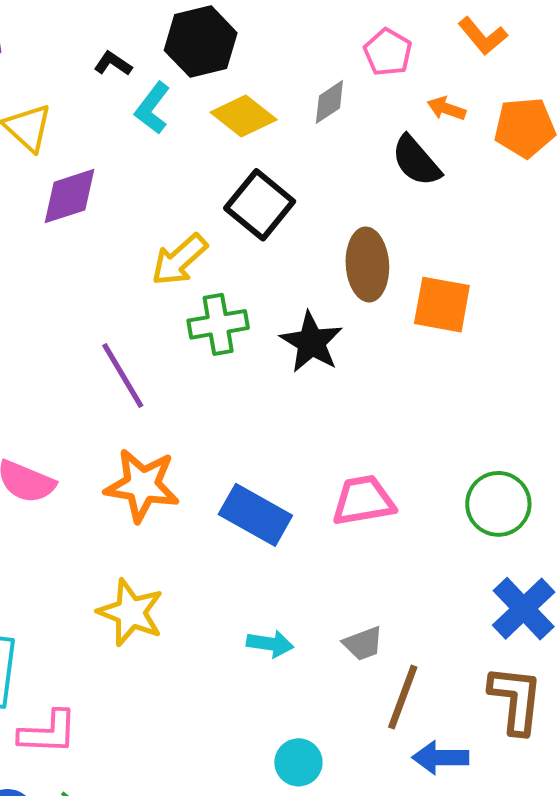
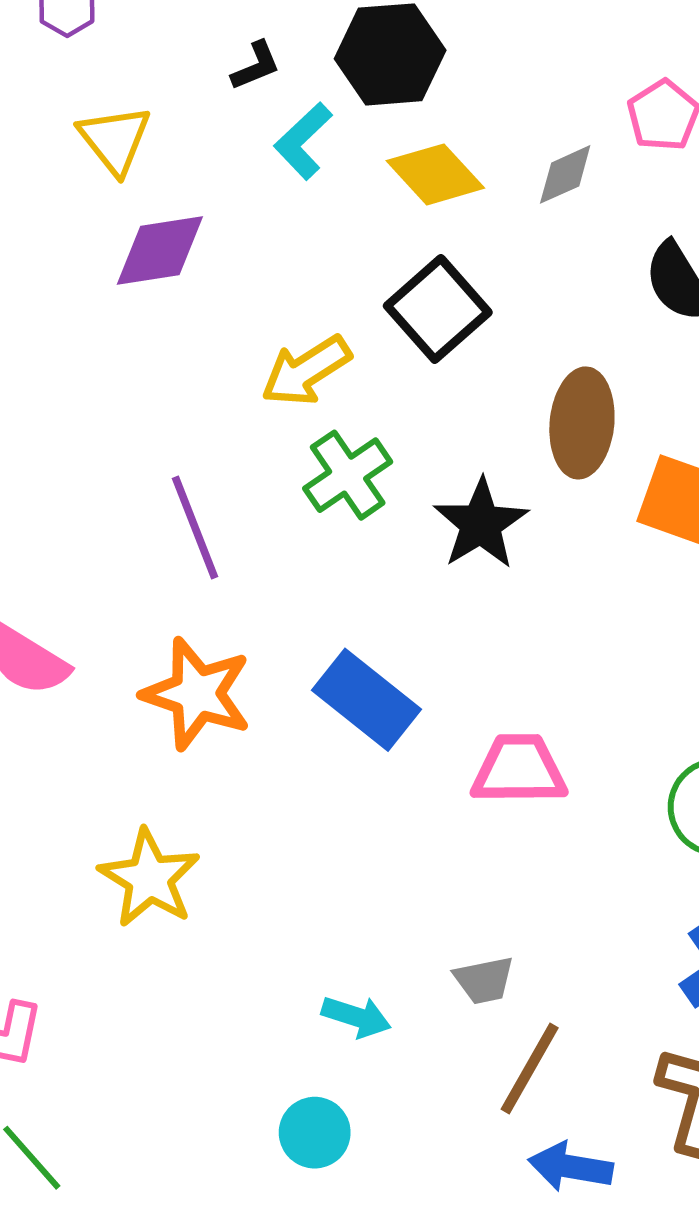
black L-shape: (113, 64) -> (256, 66), turned 114
green cross: (218, 324) -> (348, 475), turned -34
blue rectangle: (255, 515) -> (367, 700), moved
cyan arrow: (270, 644) -> (356, 1017), moved
cyan circle: (298, 762) -> (315, 1133), moved

